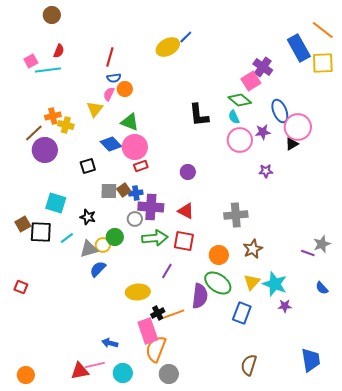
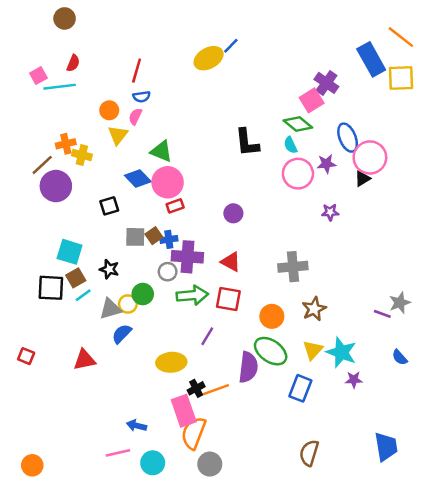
orange circle: (125, 89) -> (109, 110), moved
brown square: (23, 224) -> (76, 278), moved
red triangle: (80, 371) -> (84, 360), moved

